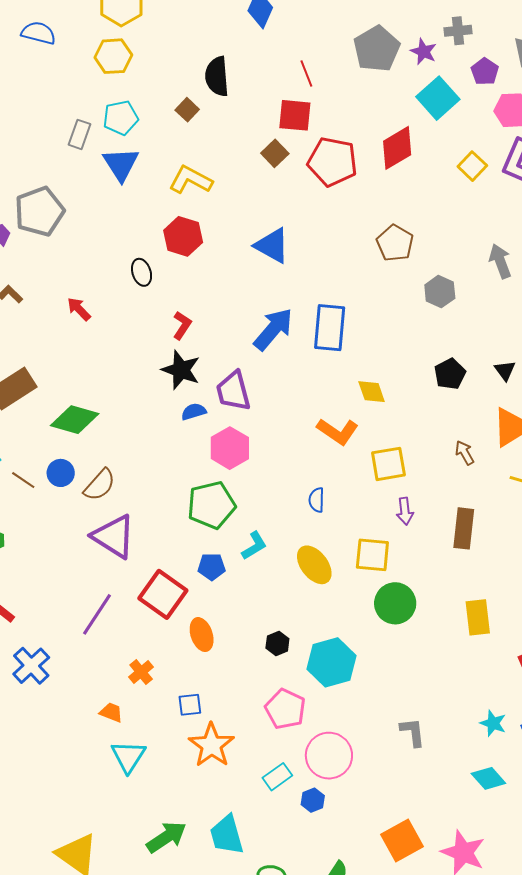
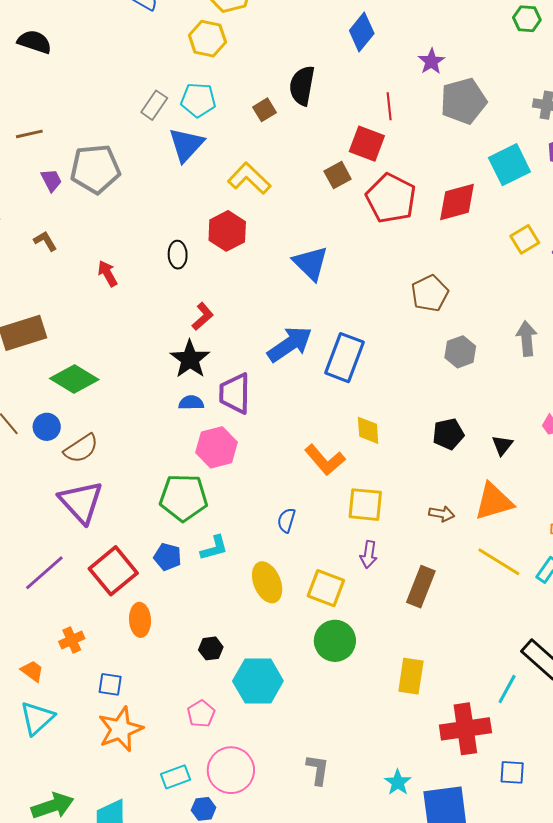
purple star: (423, 52) -> (431, 61), moved
brown arrow: (465, 453) -> (442, 514), turned 115
pink pentagon: (285, 709) -> (201, 714), size x0.7

